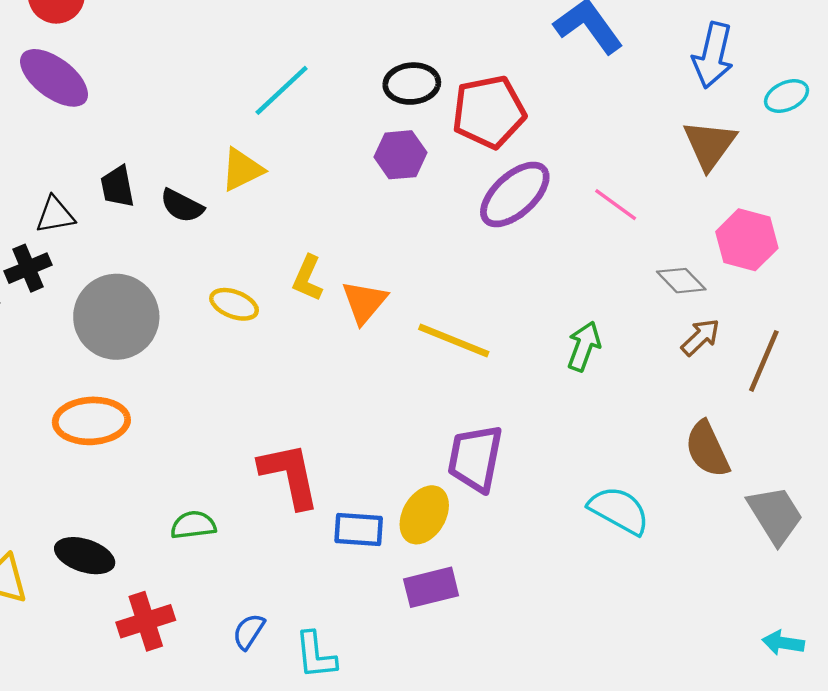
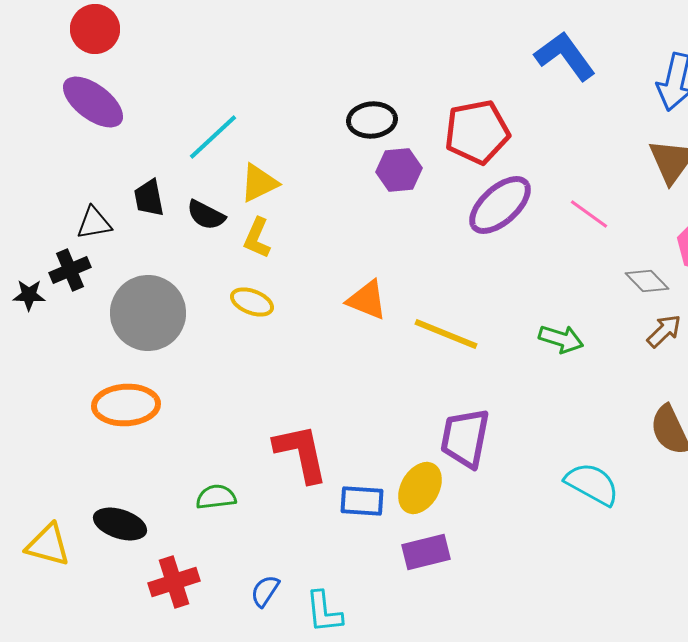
black ellipse: (412, 84) -> (372, 120), moved
cyan line: (282, 90) -> (213, 137), moved
yellow L-shape: (308, 278) -> (257, 238), moved
orange triangle: (364, 302) -> (367, 300), turned -48
green arrow: (584, 346) -> (561, 339), turned 87

